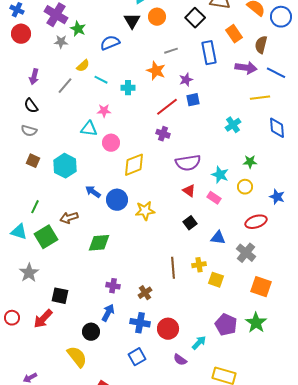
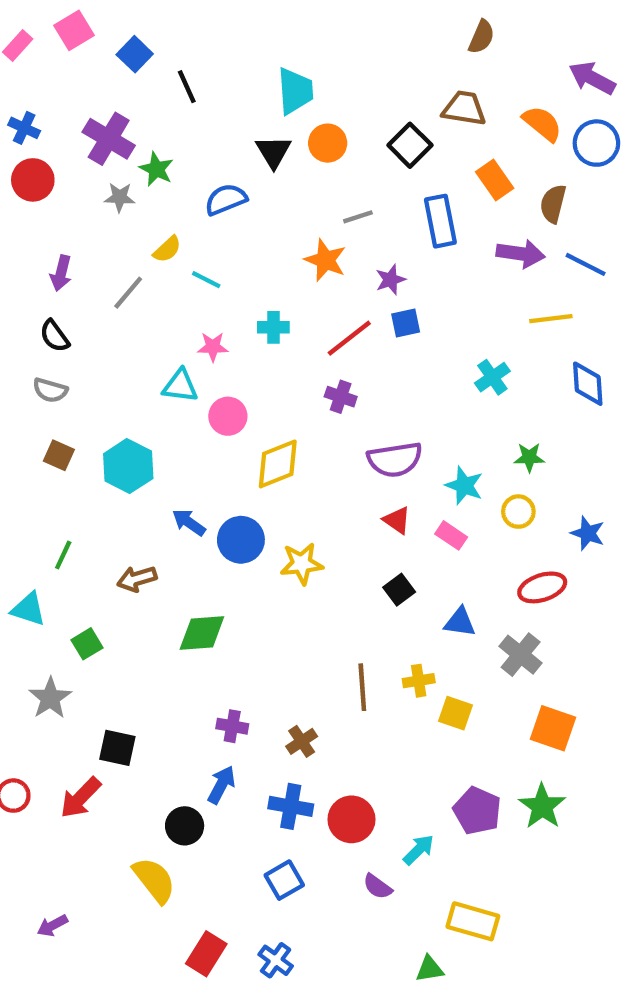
cyan cross: (128, 88) -> (273, 327), moved
green square: (46, 237) -> (87, 644), moved, size x0.6

